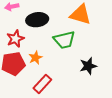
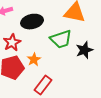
black star: (88, 66) -> (84, 50), moved

